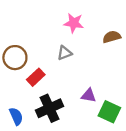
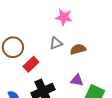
brown semicircle: (112, 37) -> (78, 49), moved

